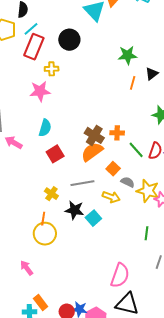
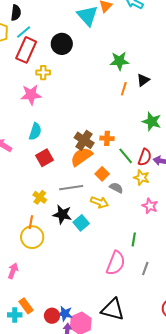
yellow star: (148, 191) -> (141, 178), moved, size x0.7
pink arrow: (27, 268) -> (13, 271), turned 56
pink semicircle: (120, 275) -> (116, 263), moved

